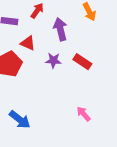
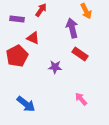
purple arrow: (60, 29) -> (72, 28), moved
purple star: (53, 60) -> (55, 67), moved

